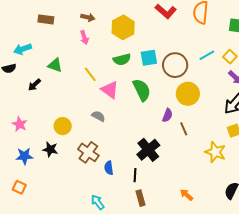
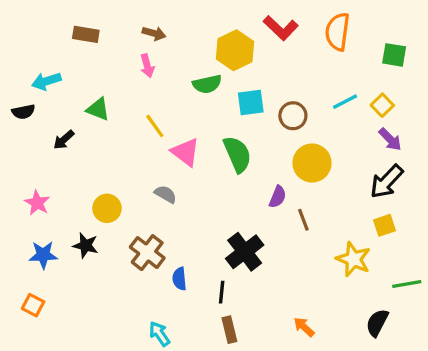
yellow hexagon: (123, 27) -> (235, 50), moved
green semicircle: (122, 59) -> (207, 84), moved
brown circle: (175, 65) -> (293, 116), size x0.7

